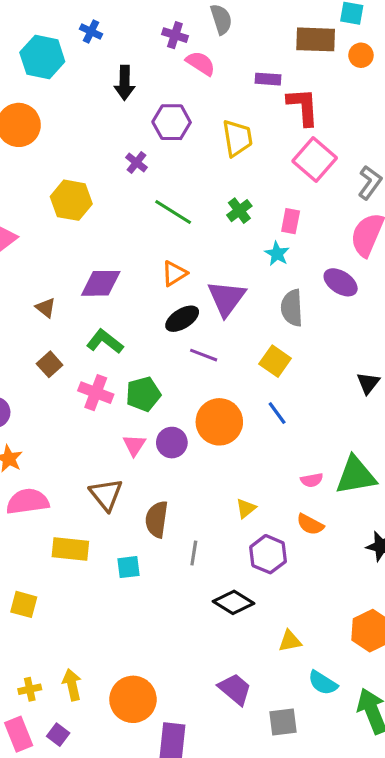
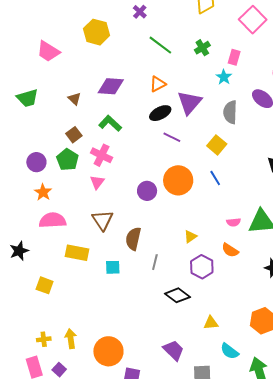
green pentagon: (143, 394) -> (68, 160), moved, turned -30
pink triangle: (134, 445) -> (97, 182), moved

